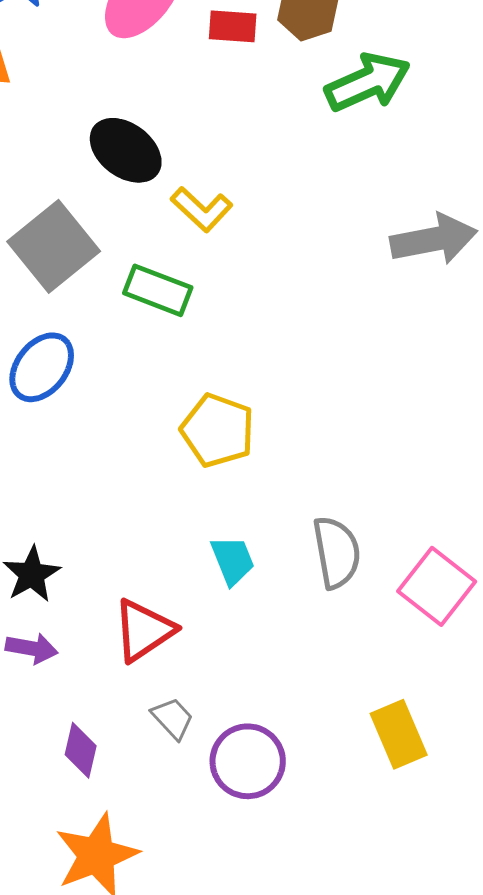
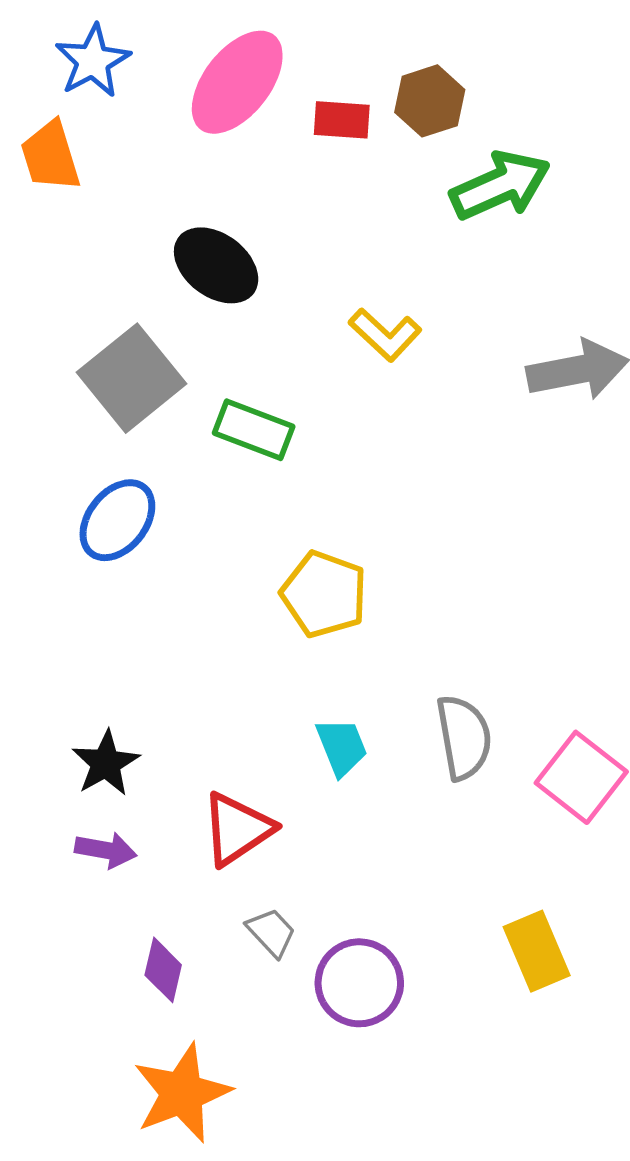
yellow L-shape: (202, 209) -> (385, 335), moved

